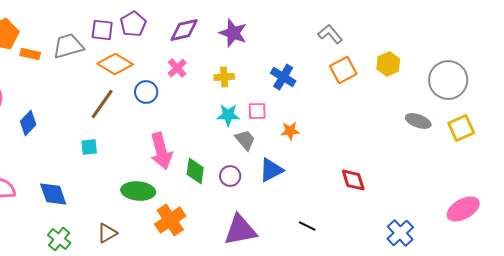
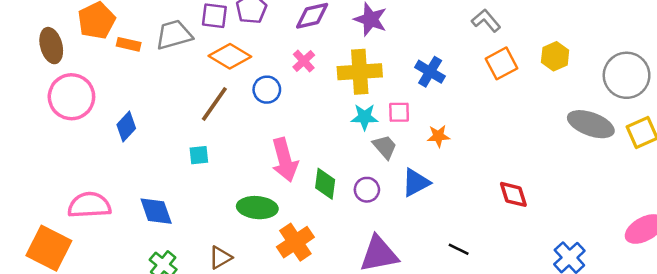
yellow cross: (224, 77) -> (360, 72), size x1.8
gray ellipse: (418, 121) -> (591, 124), size x1.5

